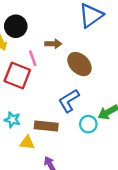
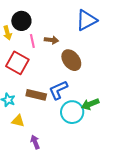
pink line: (33, 58) -> (32, 41), moved
cyan circle: (88, 124) -> (72, 112), size x1.5
brown rectangle: (46, 126) -> (36, 95), moved

